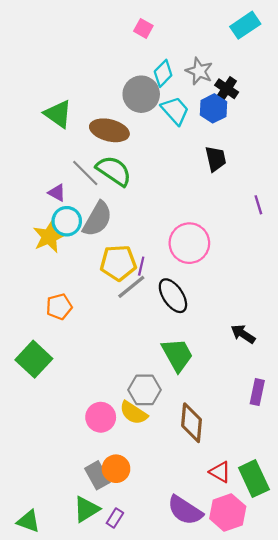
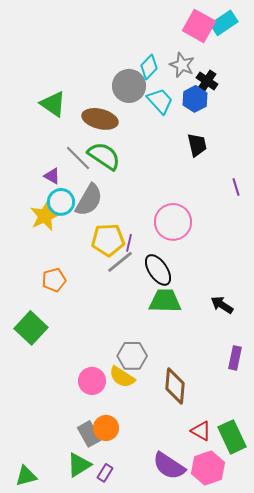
pink square: (143, 28) -> (199, 26), moved, size x1.8
green trapezoid: (177, 355) -> (165, 301), moved, turned -60
green triangle: (28, 521) -> (26, 476), turned -35

